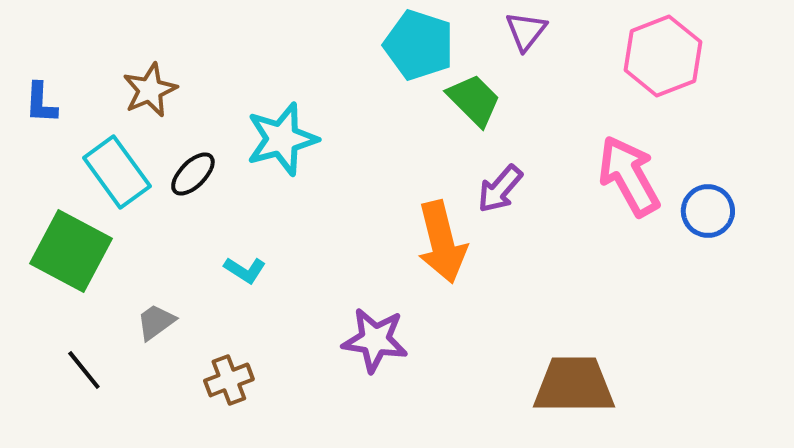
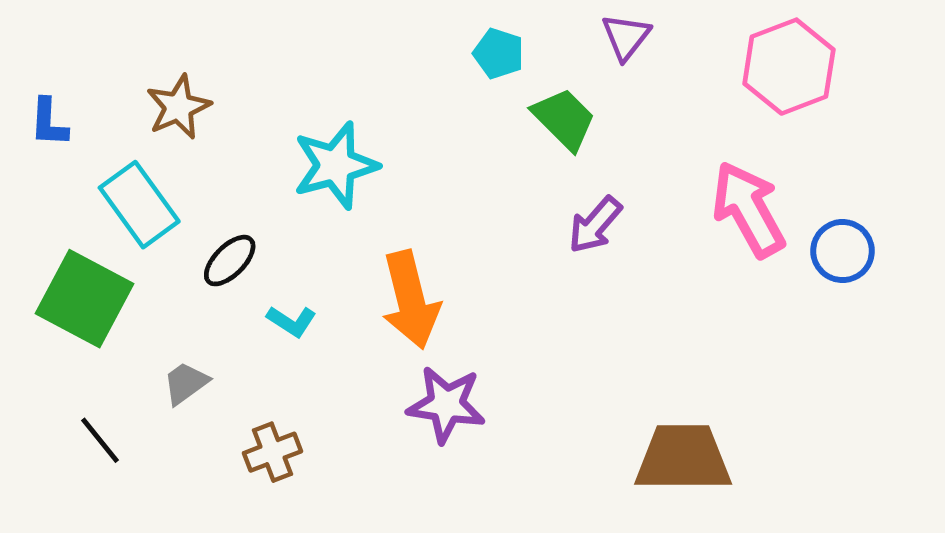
cyan pentagon: (419, 45) -> (499, 53), size x0.6
black ellipse: (193, 174) -> (230, 261), moved
orange arrow: (442, 242) -> (411, 300), moved

